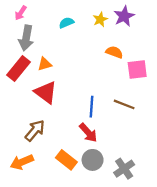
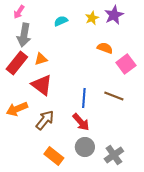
pink square: (137, 70) -> (126, 64), turned -30
brown arrow: (35, 131) -> (45, 120), moved
orange rectangle: (66, 160) -> (54, 156), moved
orange arrow: (22, 162) -> (17, 109), moved

